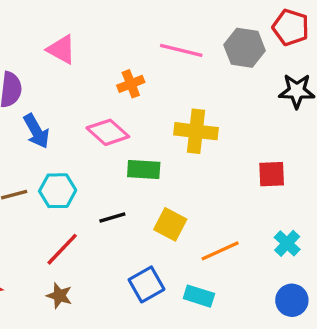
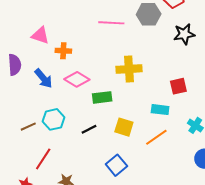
orange cross: (131, 84) -> (63, 51), moved, turned 35
blue arrow: (36, 131) -> (44, 78), moved
red line: (62, 249) -> (43, 159), moved
cyan rectangle: (199, 296) -> (160, 110), moved

